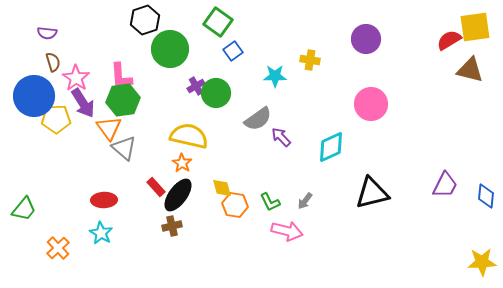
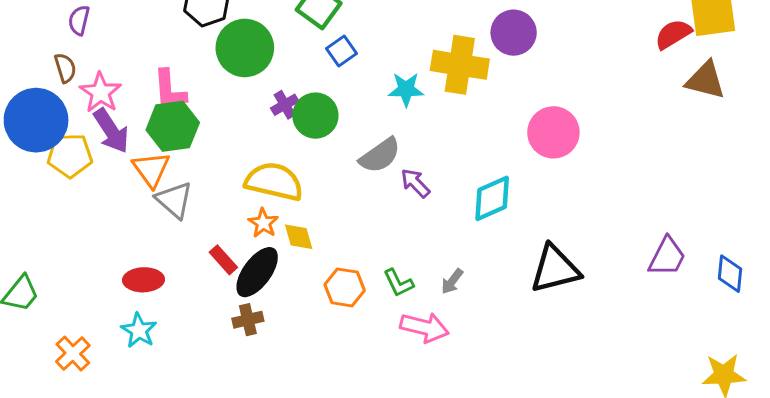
purple semicircle: (47, 33) -> (79, 20), moved, turned 96
purple circle: (366, 39) -> (514, 33), moved
yellow cross: (310, 60) -> (460, 65), size x1.8
yellow diamond: (222, 188) -> (299, 237), moved

